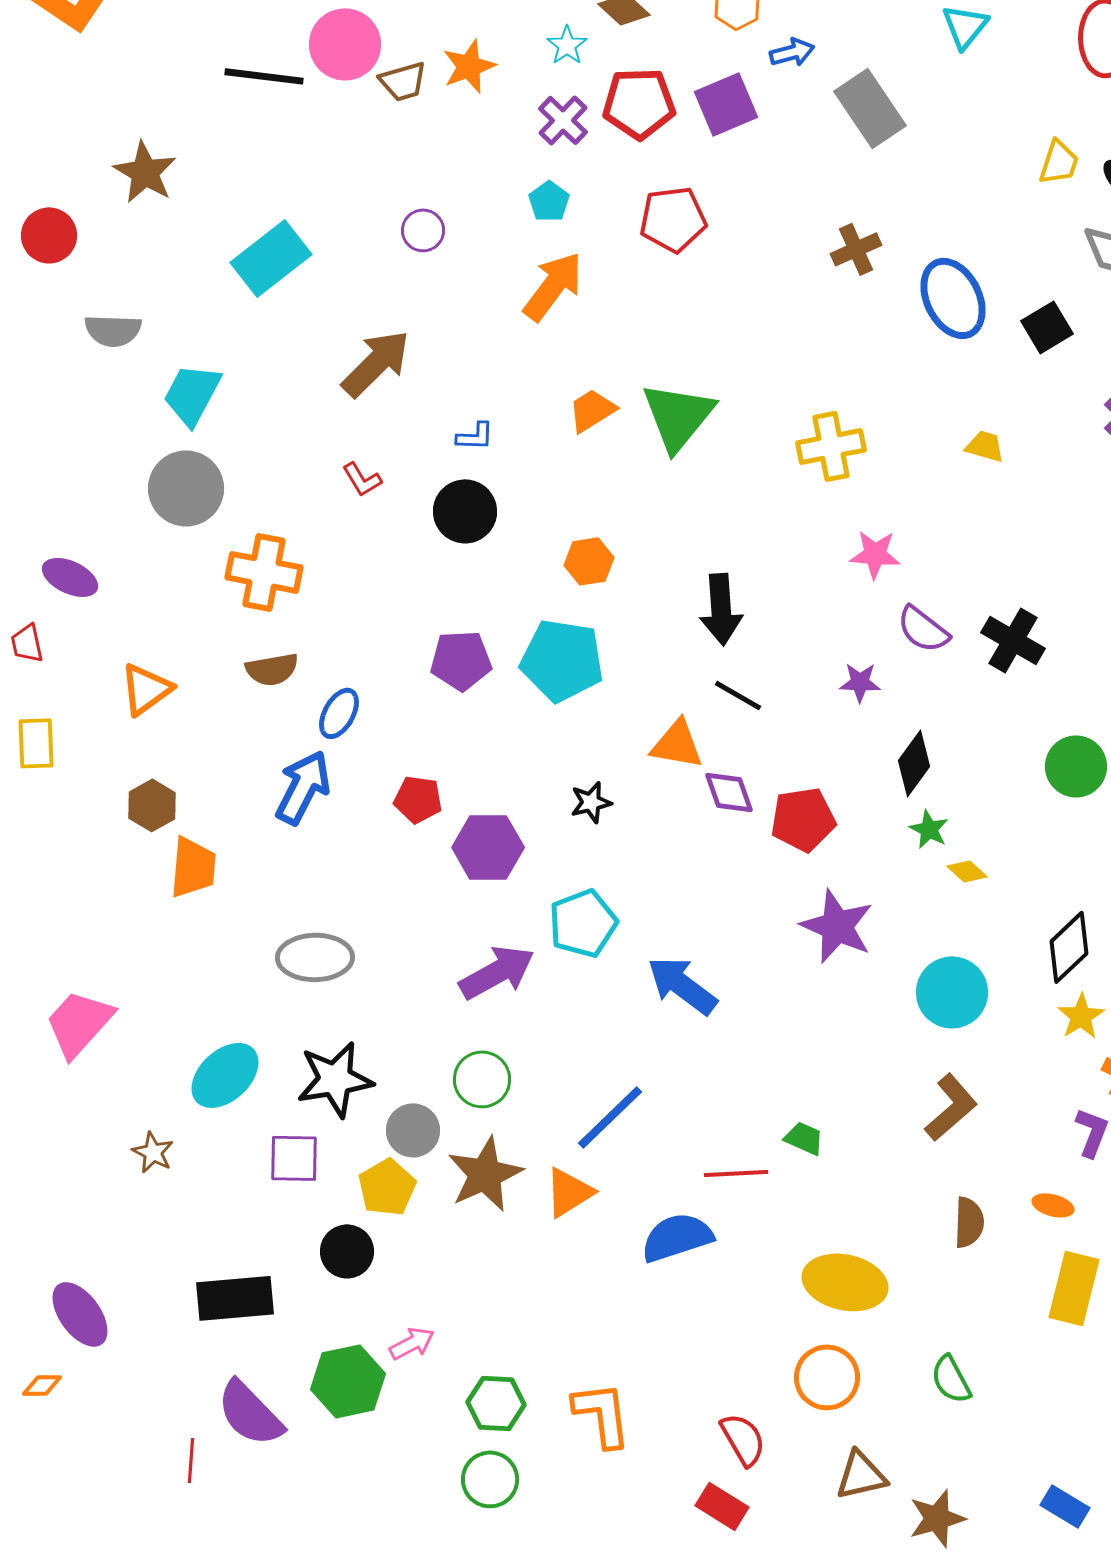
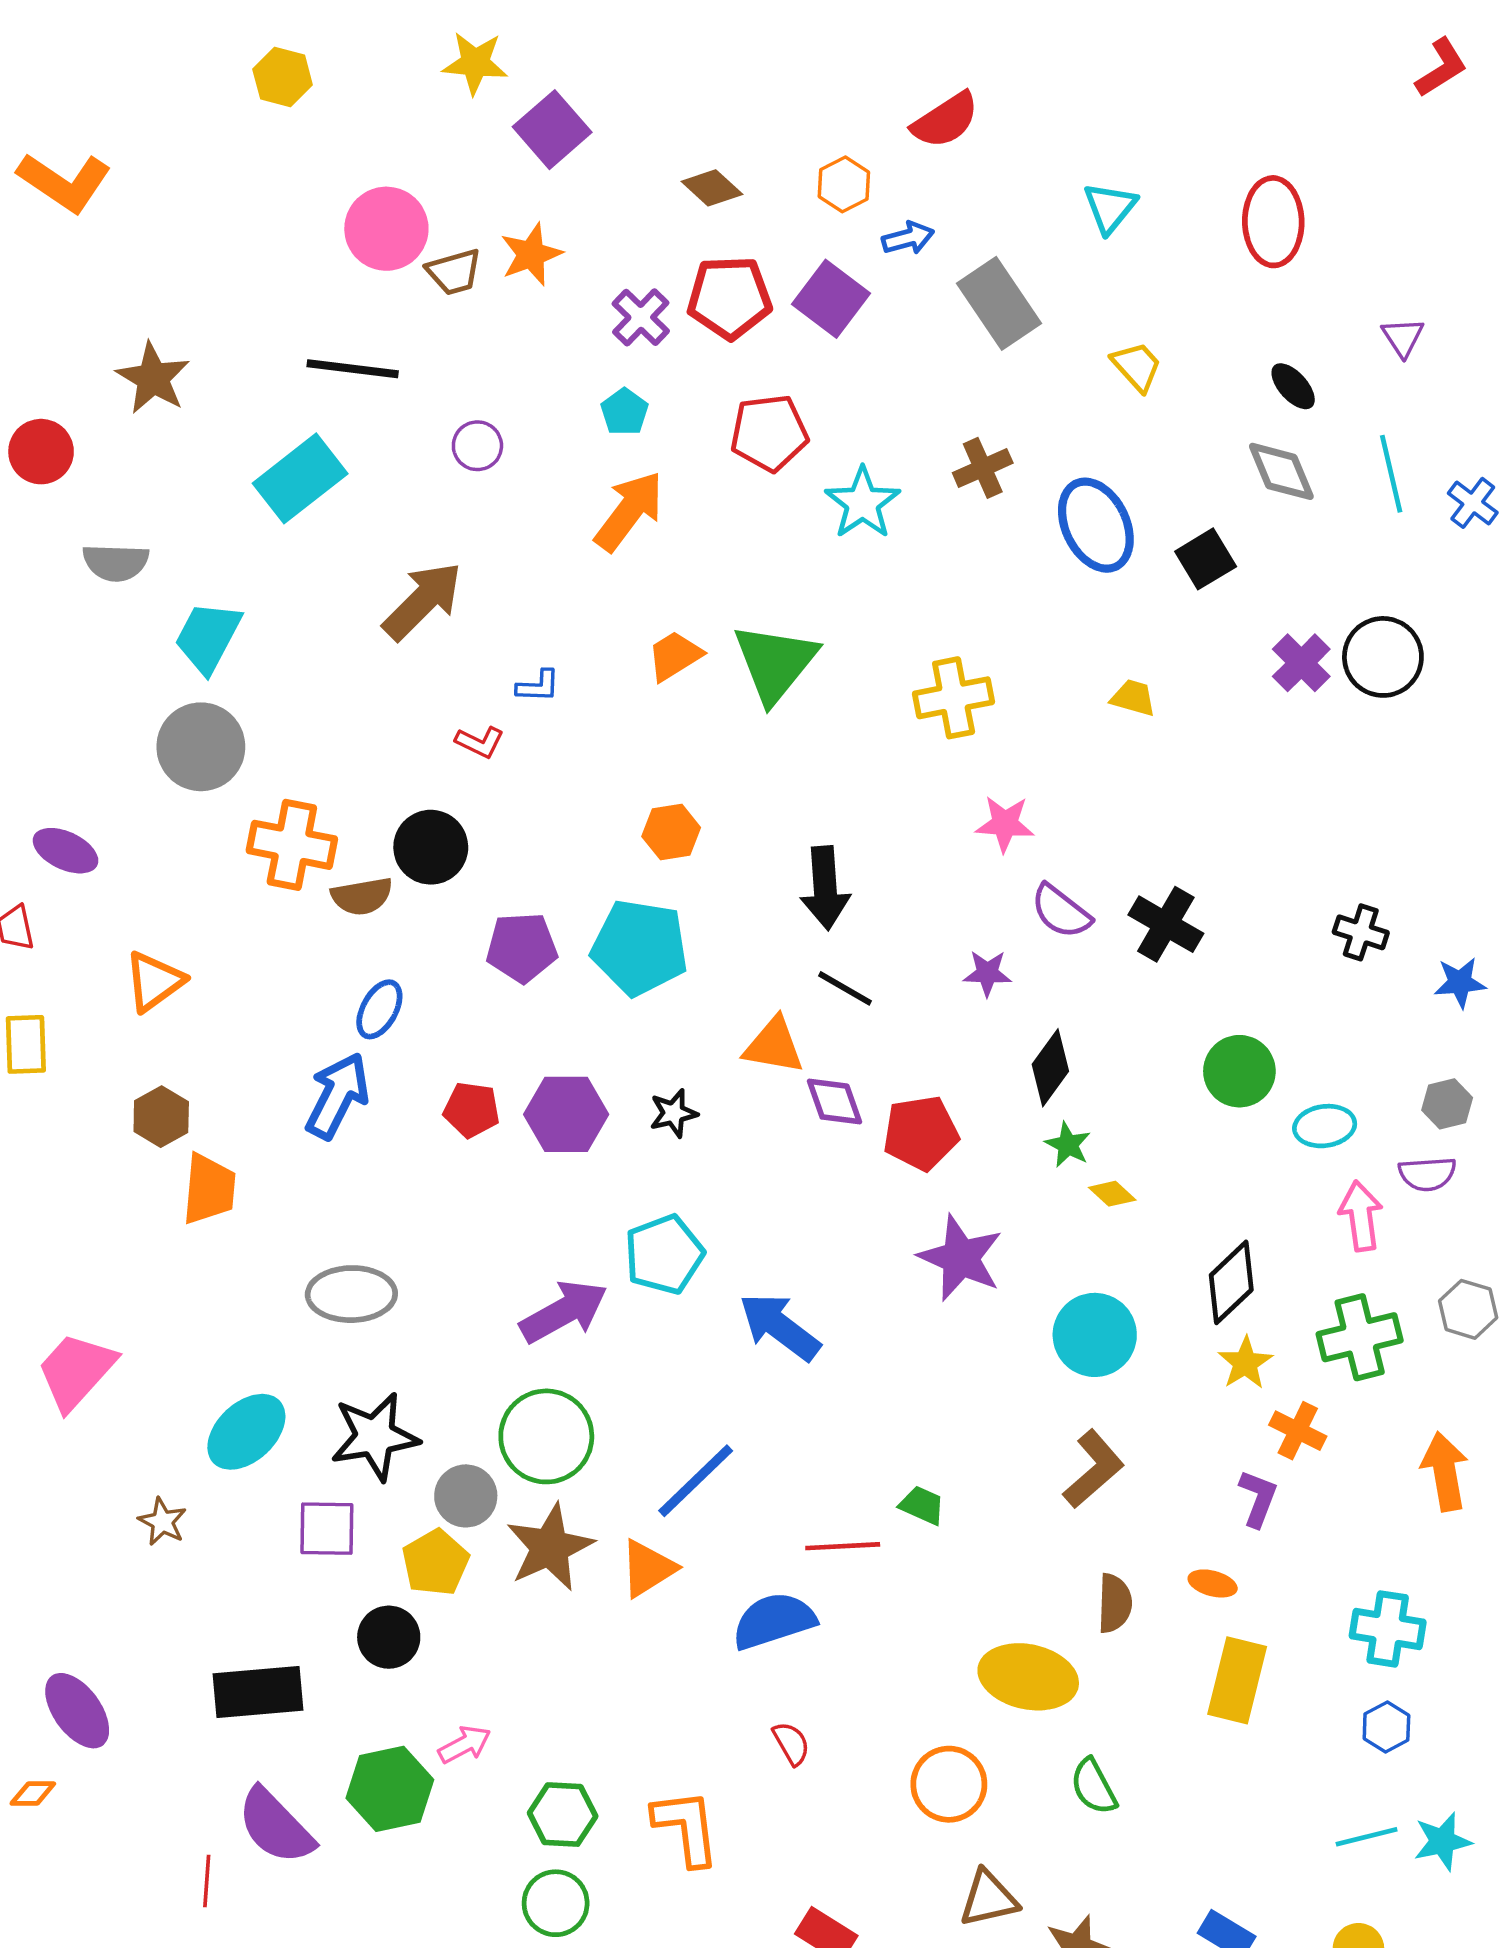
cyan star: (567, 45) -> (863, 503), moved, size x1.6
black line: (264, 76) -> (353, 369), moved
purple square: (726, 104) -> (831, 299), turned -30
yellow trapezoid: (1059, 162) -> (1137, 366), moved, turned -60
red L-shape: (362, 479) -> (480, 742), moved, turned -33
black circle: (465, 511) -> (431, 847), moved
brown semicircle: (272, 669) -> (362, 896), moved
purple hexagon: (488, 847) -> (566, 1114), moved
green circle: (482, 1079) -> (546, 1436), size x1.4
yellow ellipse: (845, 1282) -> (1028, 1677), moved
red semicircle: (743, 1439) -> (791, 1743), moved, size x0.7

